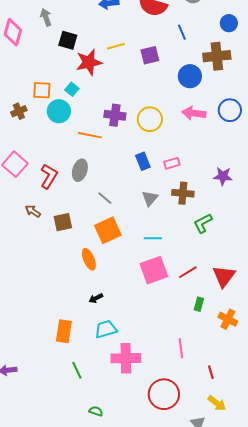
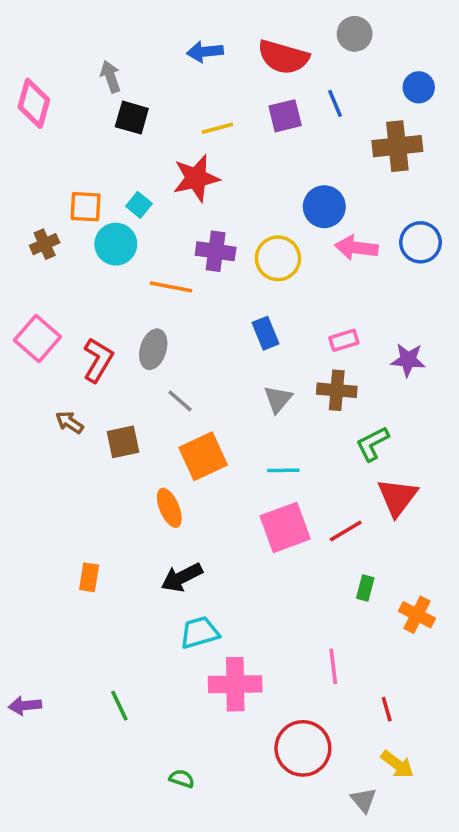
gray arrow: (46, 17) -> (110, 77), moved
purple square: (150, 55) -> (285, 116), moved
red star: (89, 62) -> (196, 178), moved
blue circle: (190, 76) -> (324, 207), moved
pink rectangle: (172, 163) -> (344, 340), moved
gray line: (105, 198) -> (180, 401), moved
red triangle: (224, 276) -> (397, 497), moved
black arrow: (96, 298) -> (182, 577), size x1.6
orange rectangle: (64, 331) -> (89, 577), moved, size x0.7
green line: (77, 370) -> (119, 706), moved

